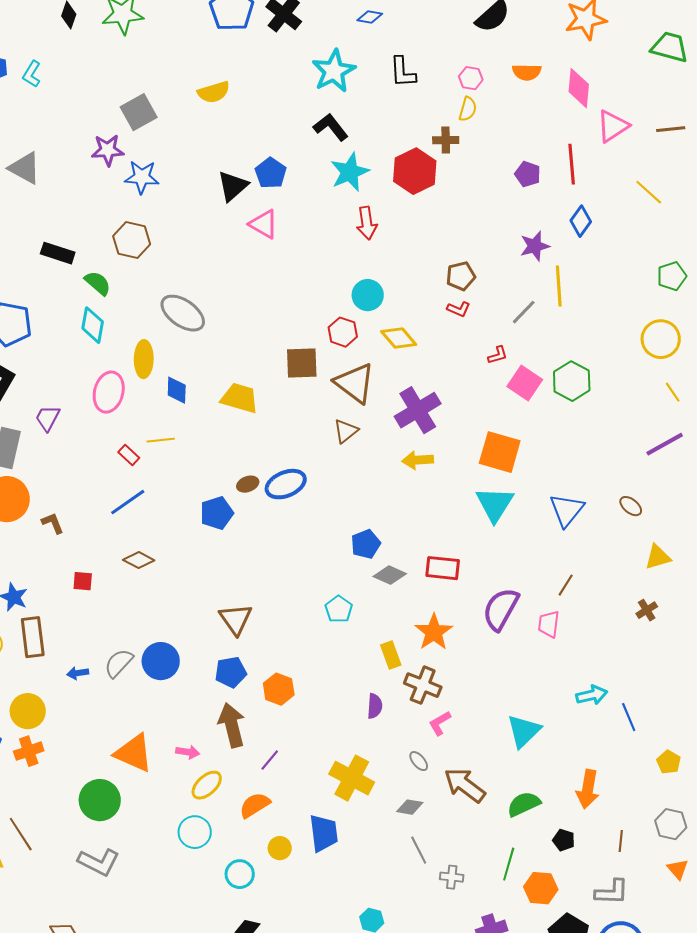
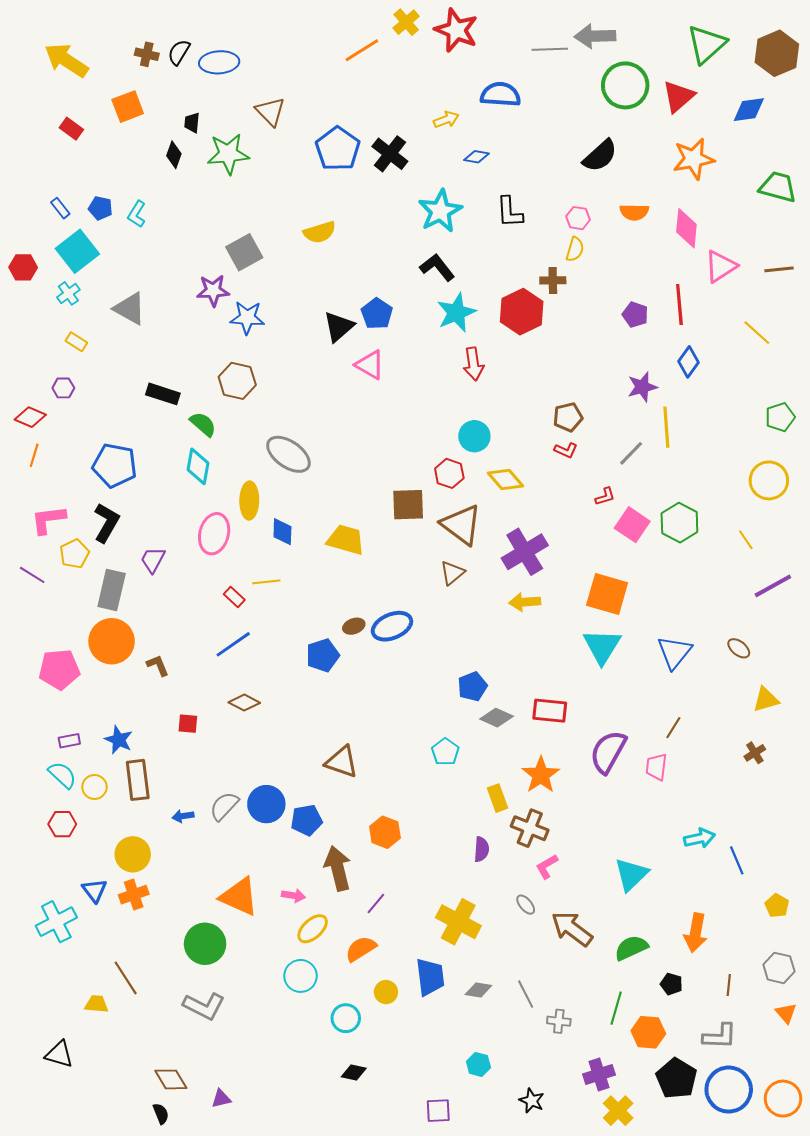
yellow line: (673, 392) -> (746, 540), moved
brown triangle: (236, 619) -> (342, 762), turned -36
blue pentagon: (231, 672) -> (307, 820), moved
gray diamond: (410, 807) -> (478, 990), moved

